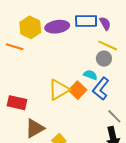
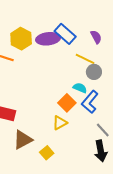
blue rectangle: (86, 21) -> (65, 34), moved, turned 40
yellow line: (108, 45) -> (85, 59), moved
yellow triangle: (59, 90) -> (60, 123), moved, size x0.7

